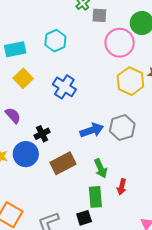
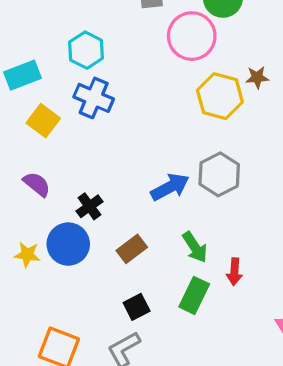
blue cross: (64, 87) -> (94, 98), moved
brown rectangle: (63, 163) -> (132, 249), size x0.7
green rectangle: (95, 197) -> (194, 295), turned 40
black square: (84, 218) -> (137, 307), moved

